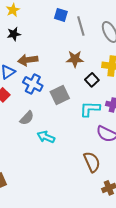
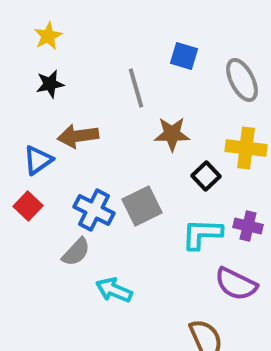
blue square: (61, 15) -> (184, 56), moved
gray line: (81, 26) -> (136, 88), moved
blue cross: (33, 84) -> (94, 210), moved

